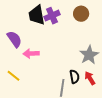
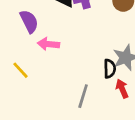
black semicircle: (74, 77) -> (110, 69), moved

